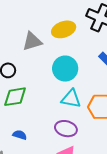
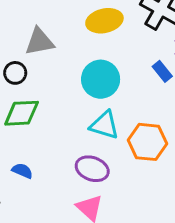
gray triangle: (32, 41) -> (39, 42), moved

